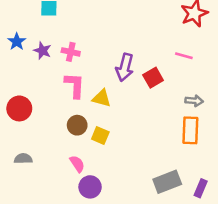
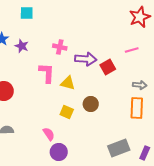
pink cross: (71, 52) -> (60, 47), moved
pink line: (184, 56) -> (132, 50), turned -32
purple arrow: (125, 67) -> (86, 59), turned -100
brown circle: (77, 125) -> (91, 104), moved

